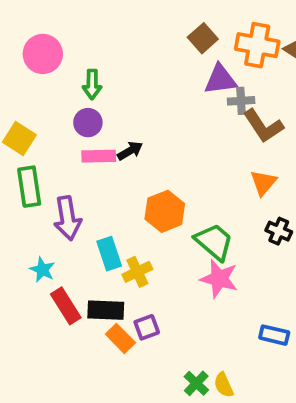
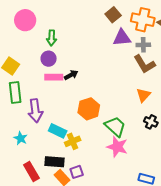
gray cross: (241, 101) -> (143, 45), moved
cyan rectangle: (109, 254) -> (58, 131), turned -48
red rectangle: (66, 306) -> (31, 172), moved

